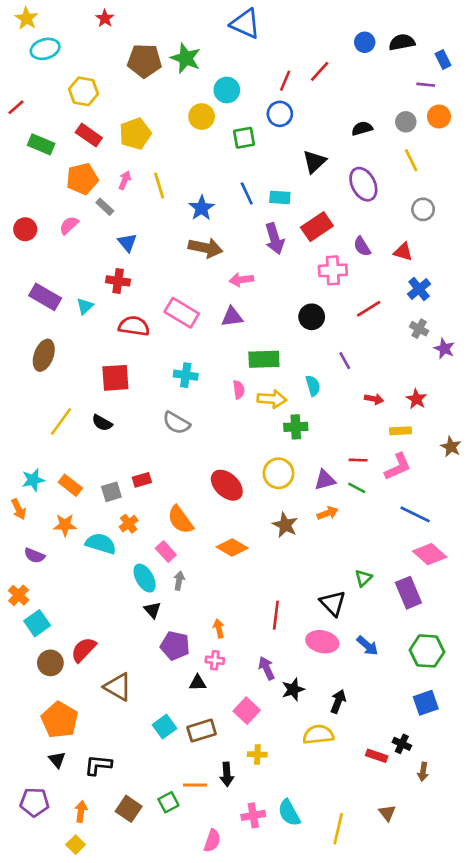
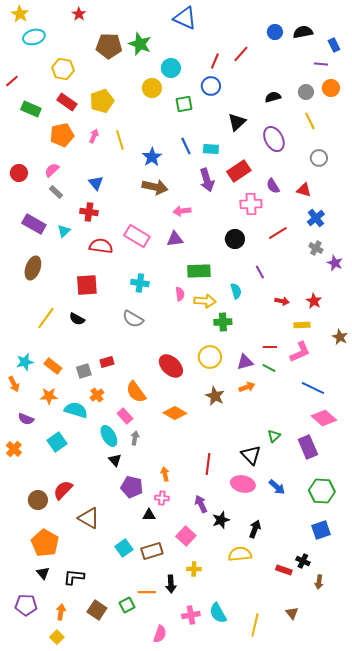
gray rectangle: (105, 207) -> (56, 192), moved
cyan square: (37, 623) -> (57, 442), moved

